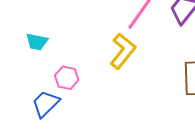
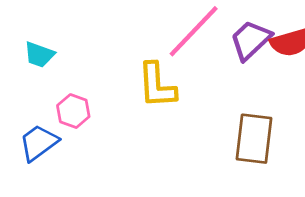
yellow L-shape: (123, 51) -> (157, 85), turned 129

